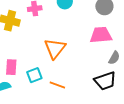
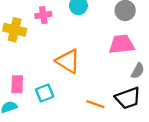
orange triangle: (55, 48) -> (68, 61), turned -35
orange line: (57, 85) -> (95, 104), moved

